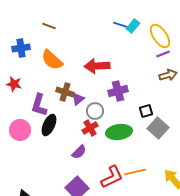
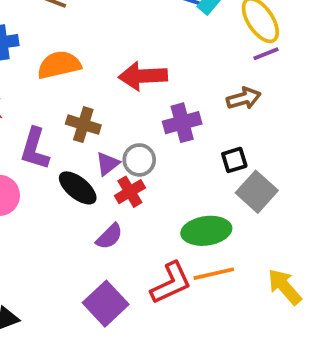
orange semicircle: (52, 60) -> (59, 65), turned 125
brown arrow: (168, 75) -> (244, 98), moved
purple triangle: (78, 99) -> (108, 164), moved
black ellipse: (49, 125) -> (78, 188), moved, turned -75
green ellipse: (119, 132) -> (206, 231), moved

